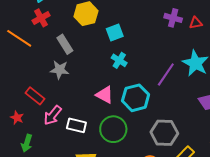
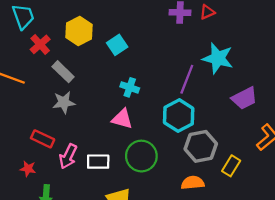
red cross: (41, 18) -> (40, 44), moved
cyan cross: (119, 60) -> (130, 87), moved
cyan hexagon: (136, 98) -> (179, 116), moved

